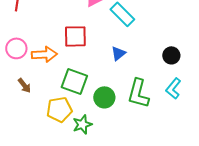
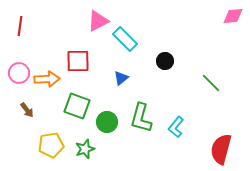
black circle: (171, 55) -> (165, 61), moved
cyan L-shape: (173, 88) -> (176, 127), moved
yellow pentagon: (59, 109) -> (51, 145), moved

